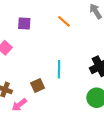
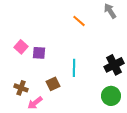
purple square: (24, 23) -> (39, 53), moved

